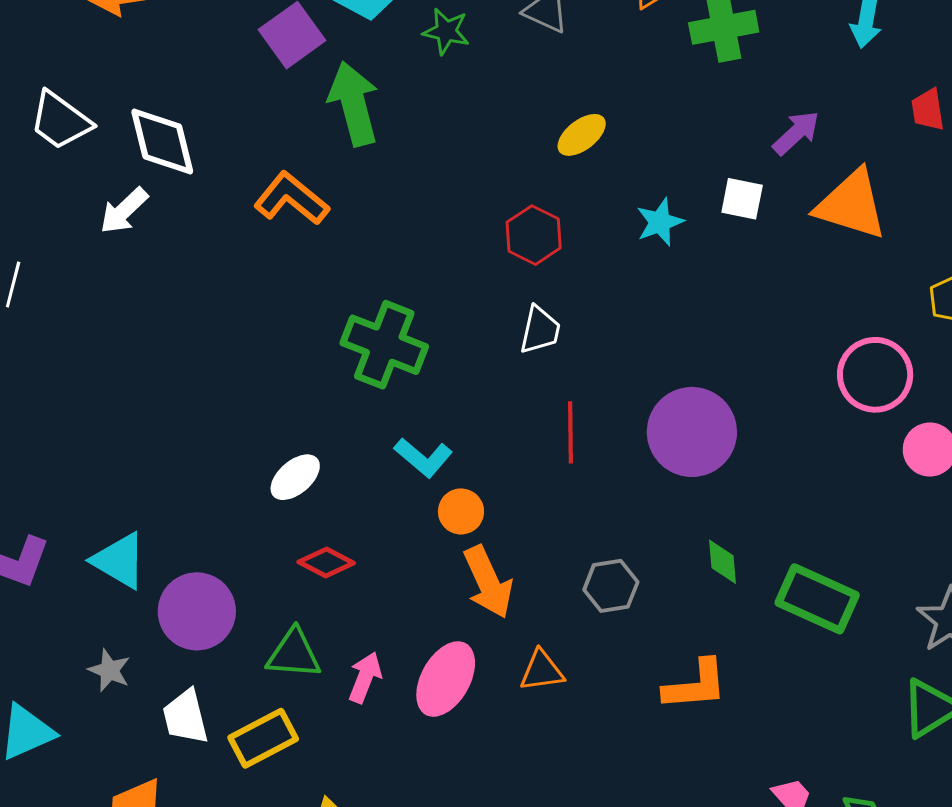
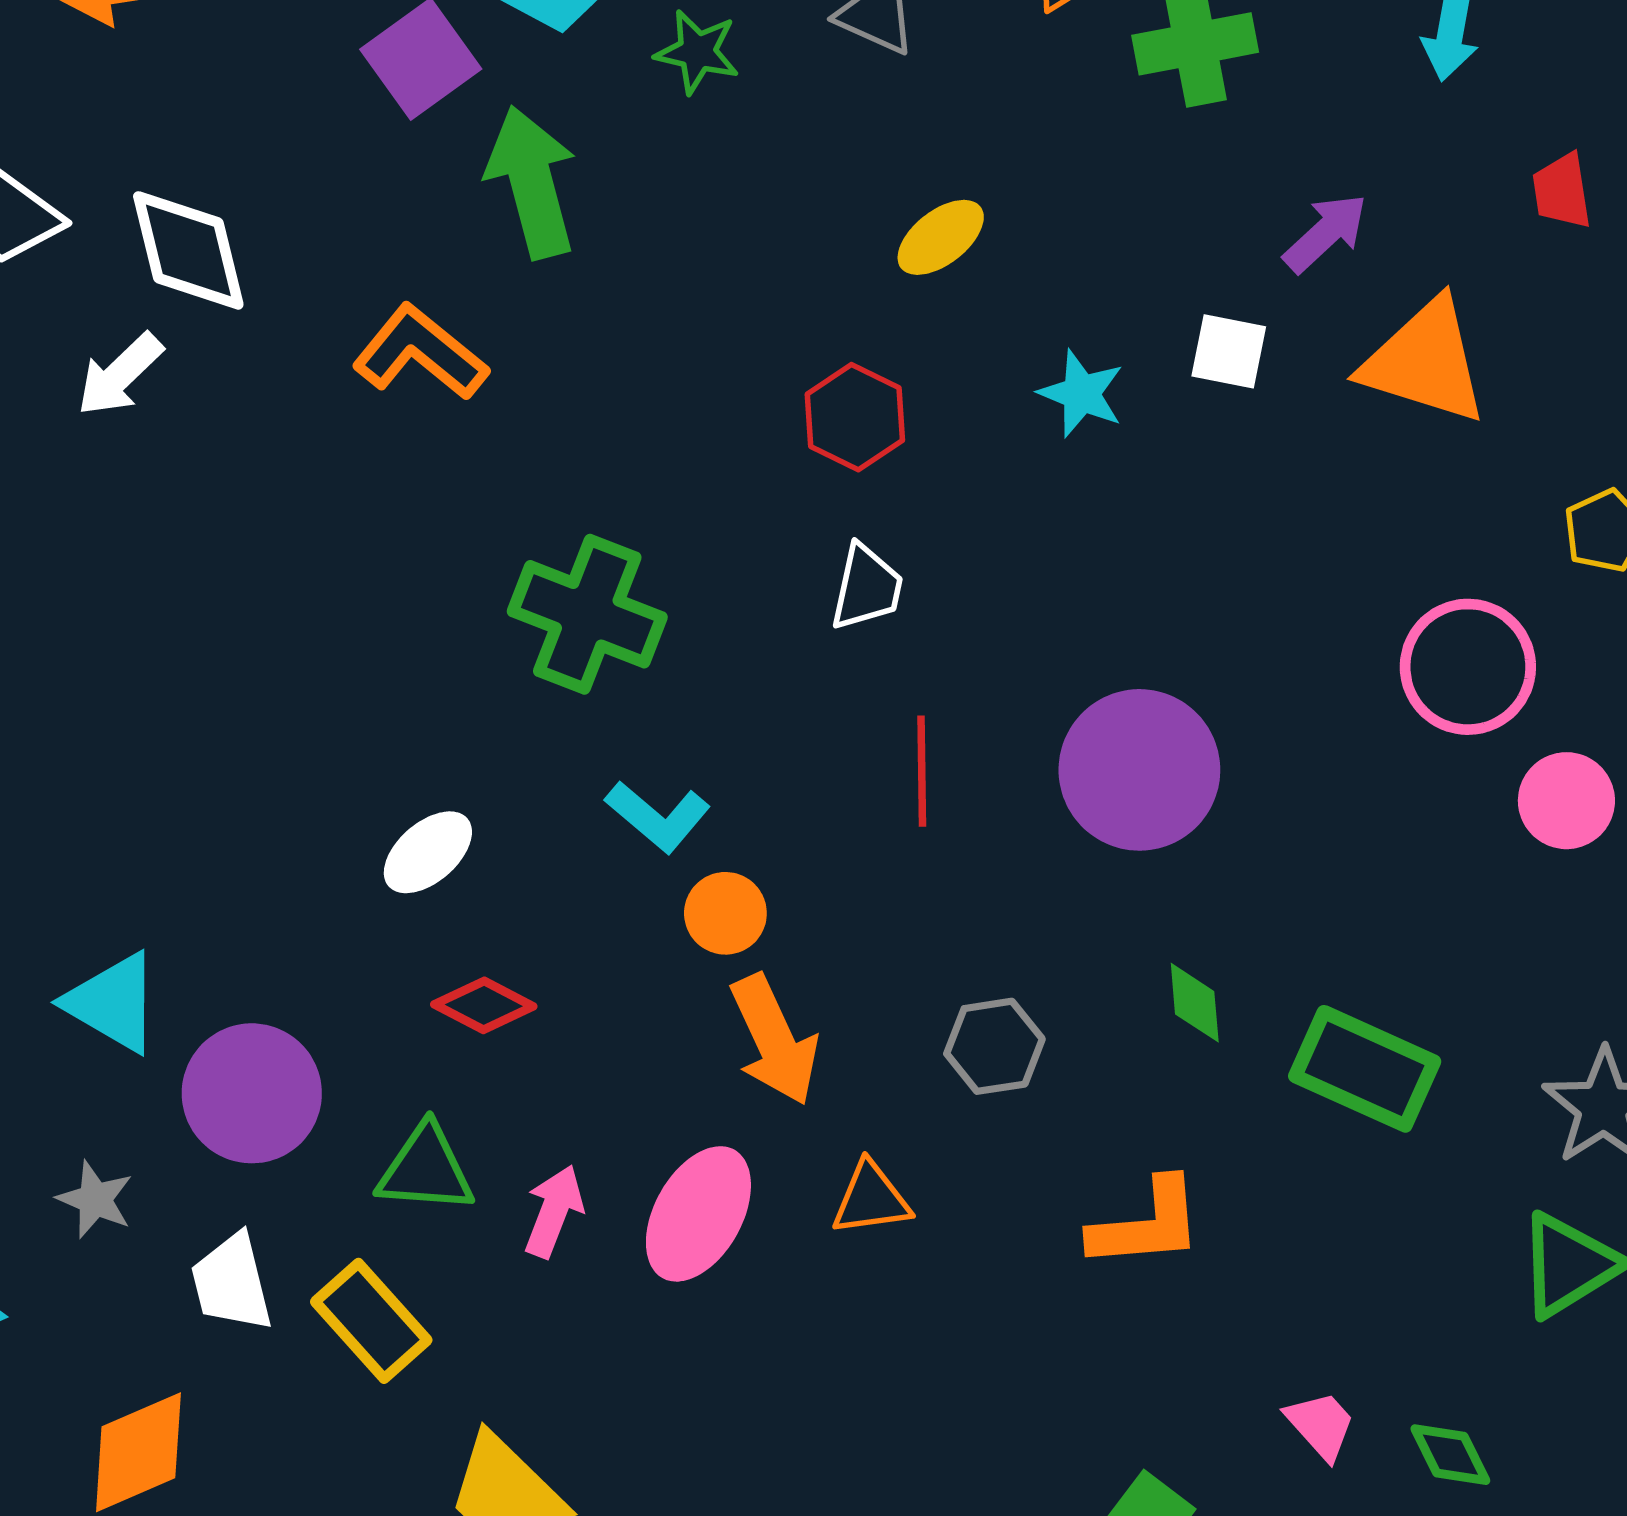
cyan star: (660, 222) -> (1081, 394), turned -30
yellow rectangle: (263, 738) -> (371, 1321), turned 76

